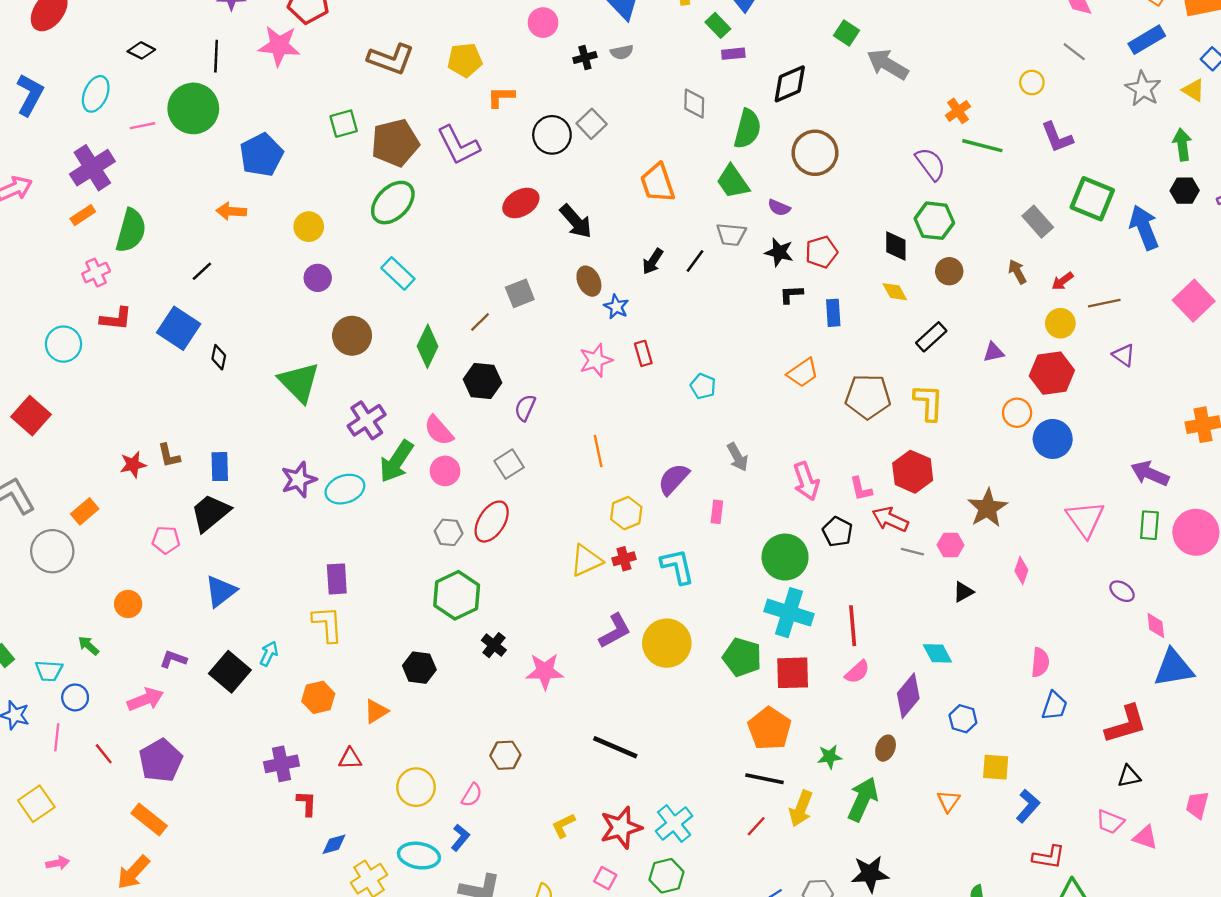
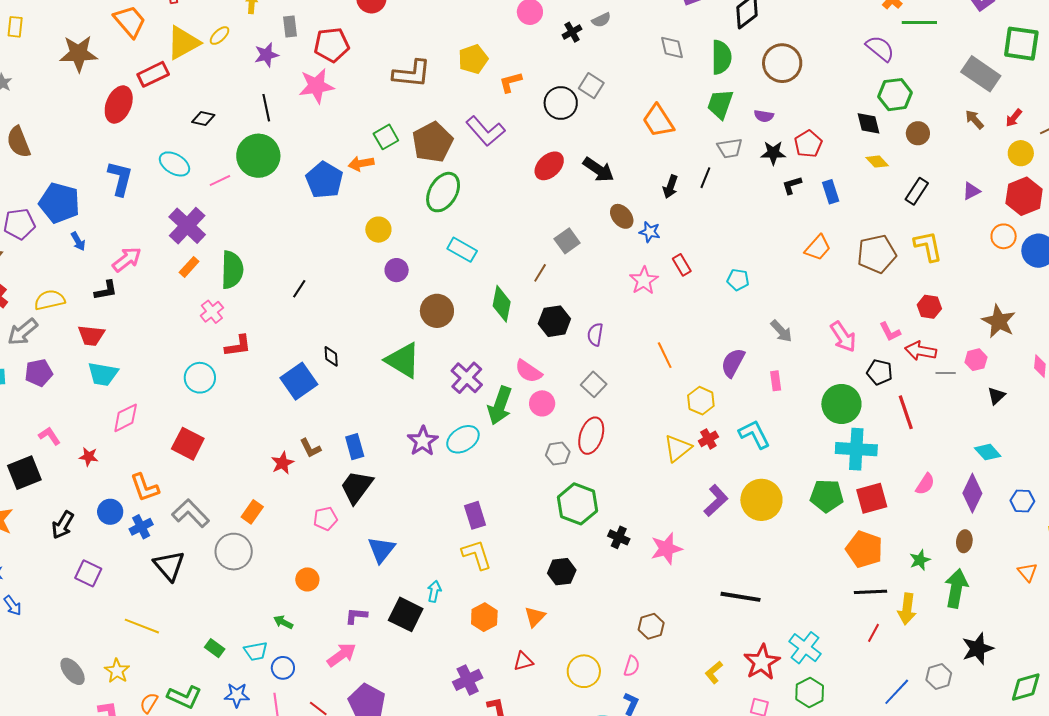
cyan ellipse: (96, 94) -> (174, 164), turned -68
green trapezoid: (733, 182) -> (720, 104), turned 68
orange arrow: (231, 211) -> (361, 164), moved
gray rectangle: (1038, 222) -> (981, 74), size x1.4
blue square: (179, 328) -> (299, 381), moved, turned 36
red hexagon: (913, 472) -> (929, 307), size x0.7
red line: (853, 626) -> (906, 412), moved

